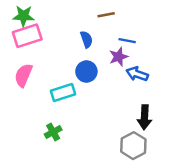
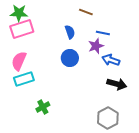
brown line: (106, 15) -> (86, 12), turned 32
cyan rectangle: (63, 92) -> (24, 79), moved
black arrow: (144, 117) -> (117, 84), moved, turned -78

